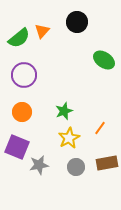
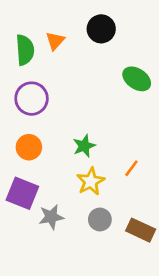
green semicircle: (19, 38) -> (25, 50), turned -55
brown rectangle: (107, 163) -> (141, 230), moved, turned 35

